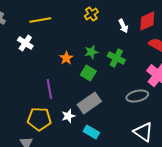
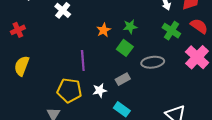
green cross: (116, 58) -> (171, 31), moved
gray ellipse: (137, 96) -> (153, 62), moved
gray rectangle: (89, 103) -> (123, 79), size x0.6

